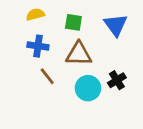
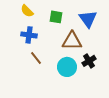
yellow semicircle: (35, 14) -> (27, 11), turned -120
brown triangle: (79, 54) -> (72, 41), moved

